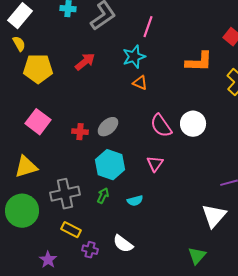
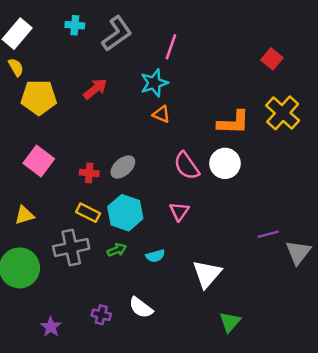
orange L-shape: (199, 62) -> (233, 123), moved
yellow triangle: (26, 167) -> (24, 215), size x0.7
green arrow: (103, 196) -> (117, 250), turned 42
white triangle: (214, 216) -> (207, 274), moved
yellow rectangle: (71, 230) -> (88, 213), moved

